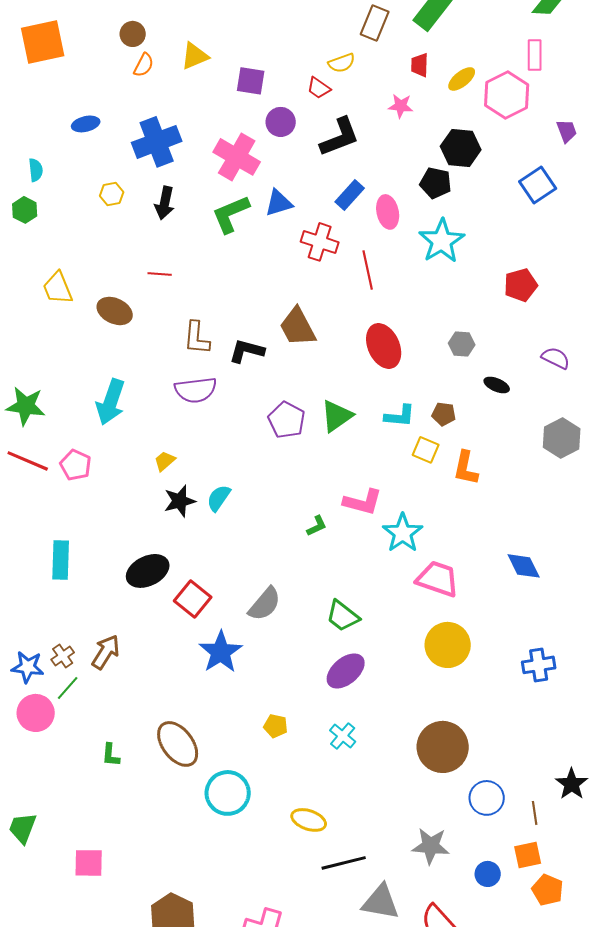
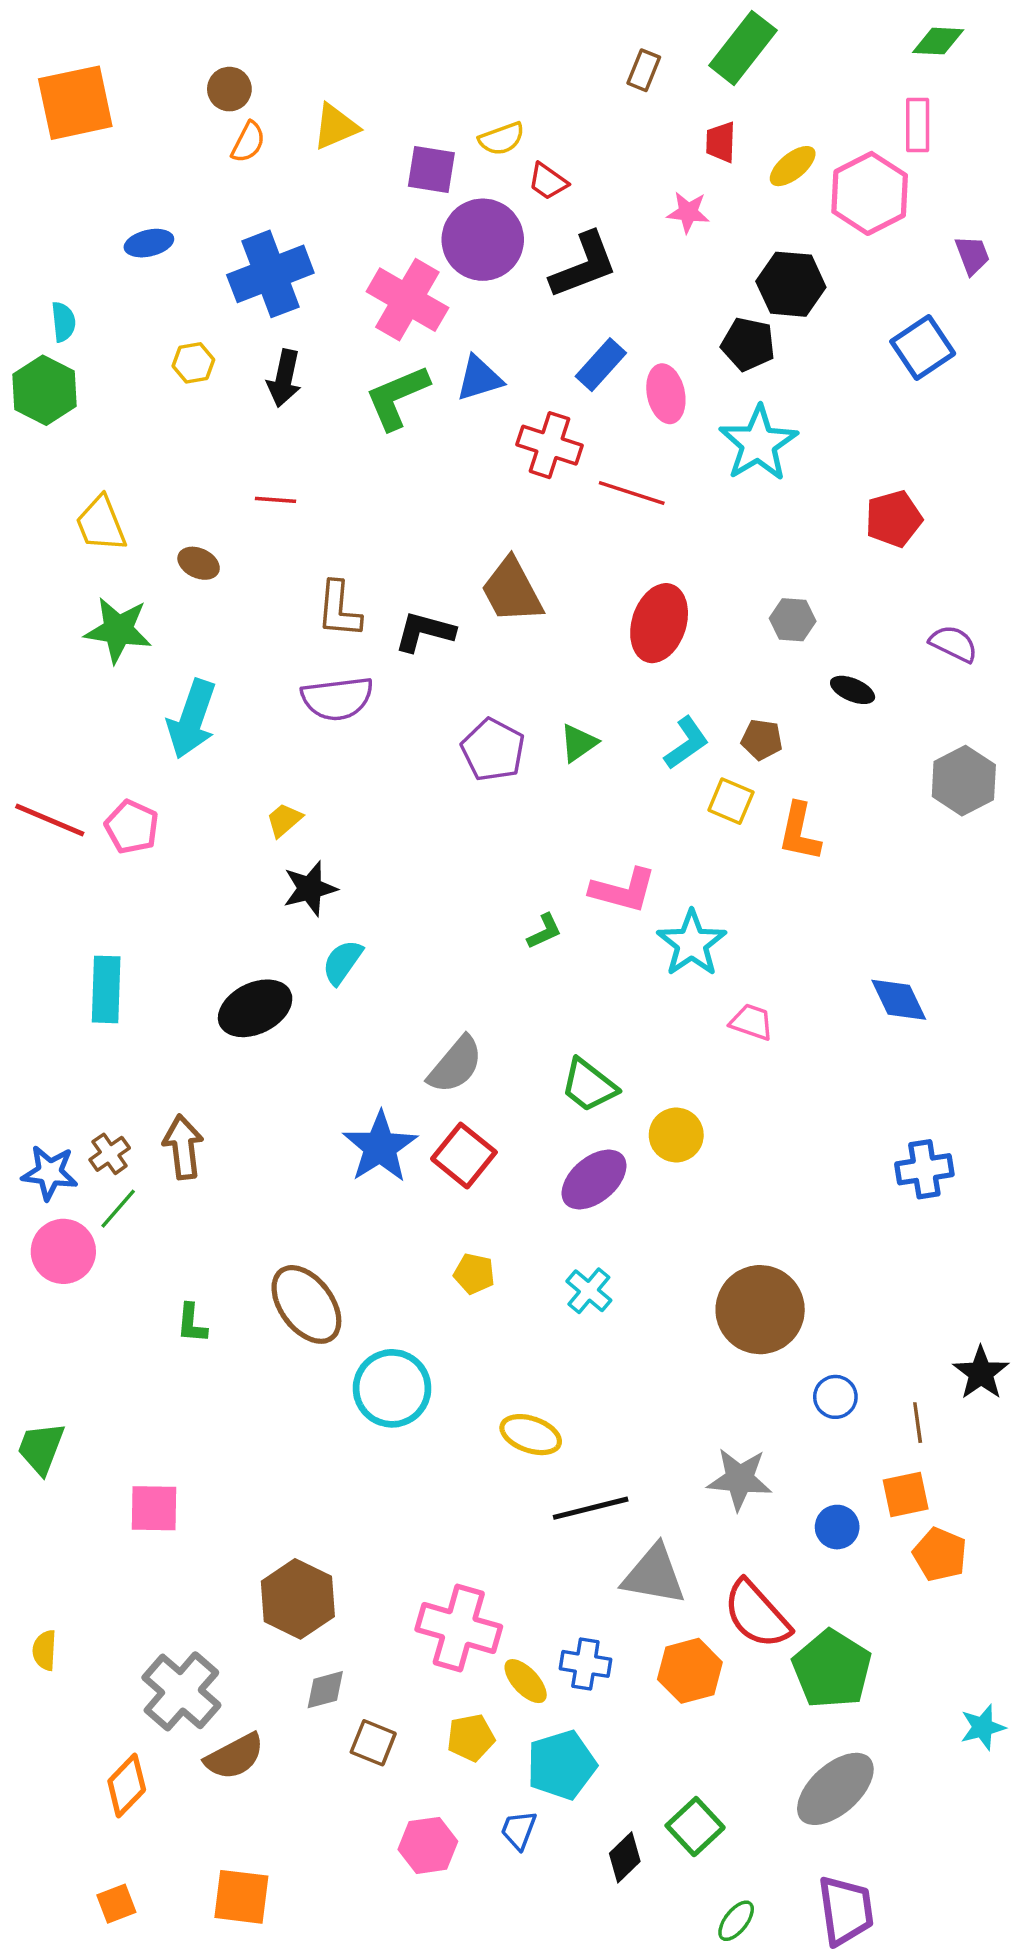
brown rectangle: (375, 23) -> (644, 70), size x0.7
yellow semicircle: (342, 63) -> (502, 139), moved
purple circle: (281, 122) -> (483, 240), size x1.6
green hexagon: (25, 210) -> (45, 390), size x1.5
red line: (368, 270) -> (632, 493), turned -60
brown ellipse: (115, 311) -> (199, 563), size x0.7
red ellipse: (384, 346) -> (659, 623), turned 42
green star: (26, 406) -> (118, 630), moved
green triangle: (337, 416) -> (579, 743), size x0.7
cyan L-shape: (400, 416) -> (686, 743), turned -40
cyan semicircle: (219, 498) -> (342, 962), moved
pink trapezoid: (438, 579) -> (752, 1022), size x0.6
red square: (193, 599) -> (464, 1156), moved
yellow circle: (448, 645) -> (676, 1135), moved, size x0.7
brown arrow: (106, 652) -> (183, 1147), turned -39
blue circle: (487, 798) -> (835, 1397), size x0.7

